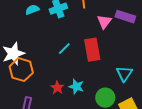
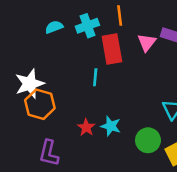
cyan line: (64, 49) -> (95, 77), turned -40
red rectangle: (92, 50) -> (112, 49), moved

